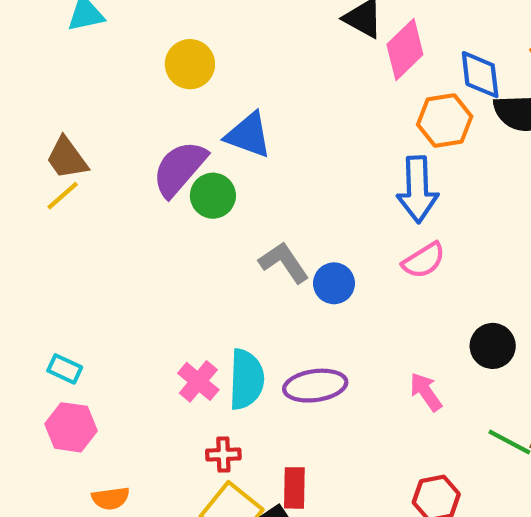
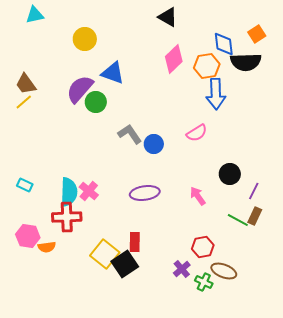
pink diamond: (405, 50) -> (174, 59), moved
blue arrow: (417, 189) -> (216, 94), moved
cyan semicircle: (246, 379) -> (69, 192), moved
pink hexagon: (71, 427) -> (28, 236), moved
red cross: (223, 454) -> (67, 217), moved, size x1.8

